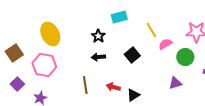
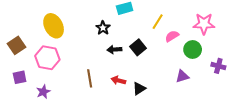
yellow line: (151, 30) -> (158, 22), turned 63
black arrow: (98, 57) -> (114, 49), moved
purple square: (17, 84) -> (20, 77), turned 32

